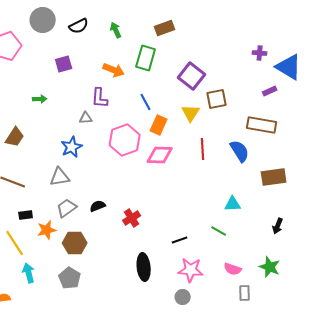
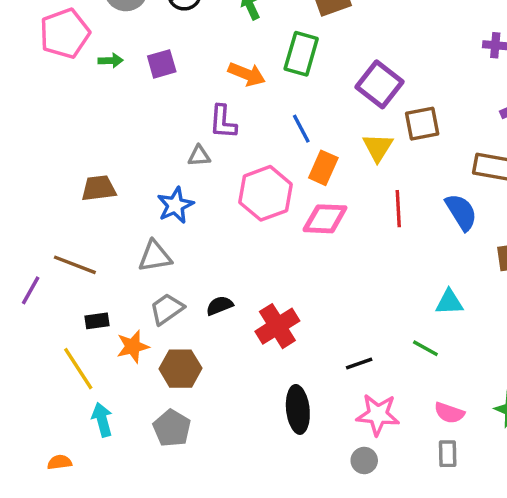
green arrow: (40, 99) -> (111, 61), moved
brown trapezoid: (15, 137) -> (99, 188), moved, turned -130
red cross: (132, 218) -> (277, 326), size x1.4
gray rectangle: (245, 293) -> (448, 454), moved

